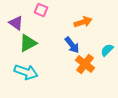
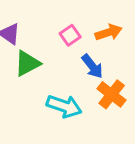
pink square: (41, 10) -> (70, 35), moved, turned 32
cyan arrow: (26, 72) -> (64, 106), moved

